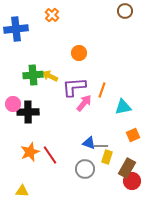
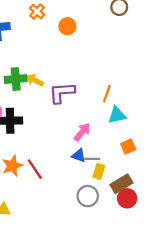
orange circle: (79, 53) -> (67, 26), moved
orange line: (102, 90) -> (107, 94), moved
pink arrow: (84, 103) -> (82, 132), moved
brown rectangle: (127, 168) -> (121, 184), turned 30
gray circle: (85, 169) -> (88, 196), moved

